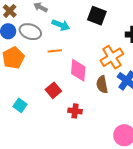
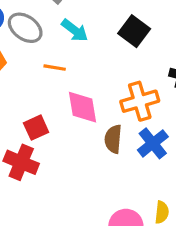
pink diamond: (78, 70) -> (83, 107), turned -30
red cross: (75, 111) -> (21, 162), moved, size x1.5

